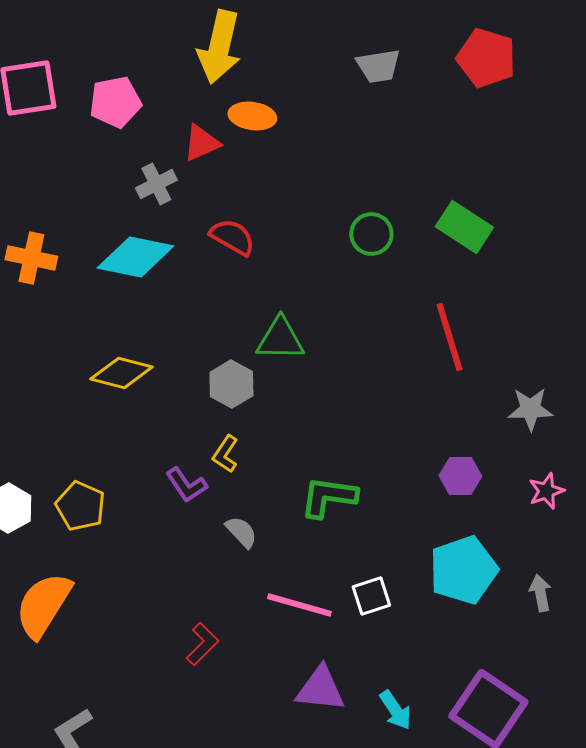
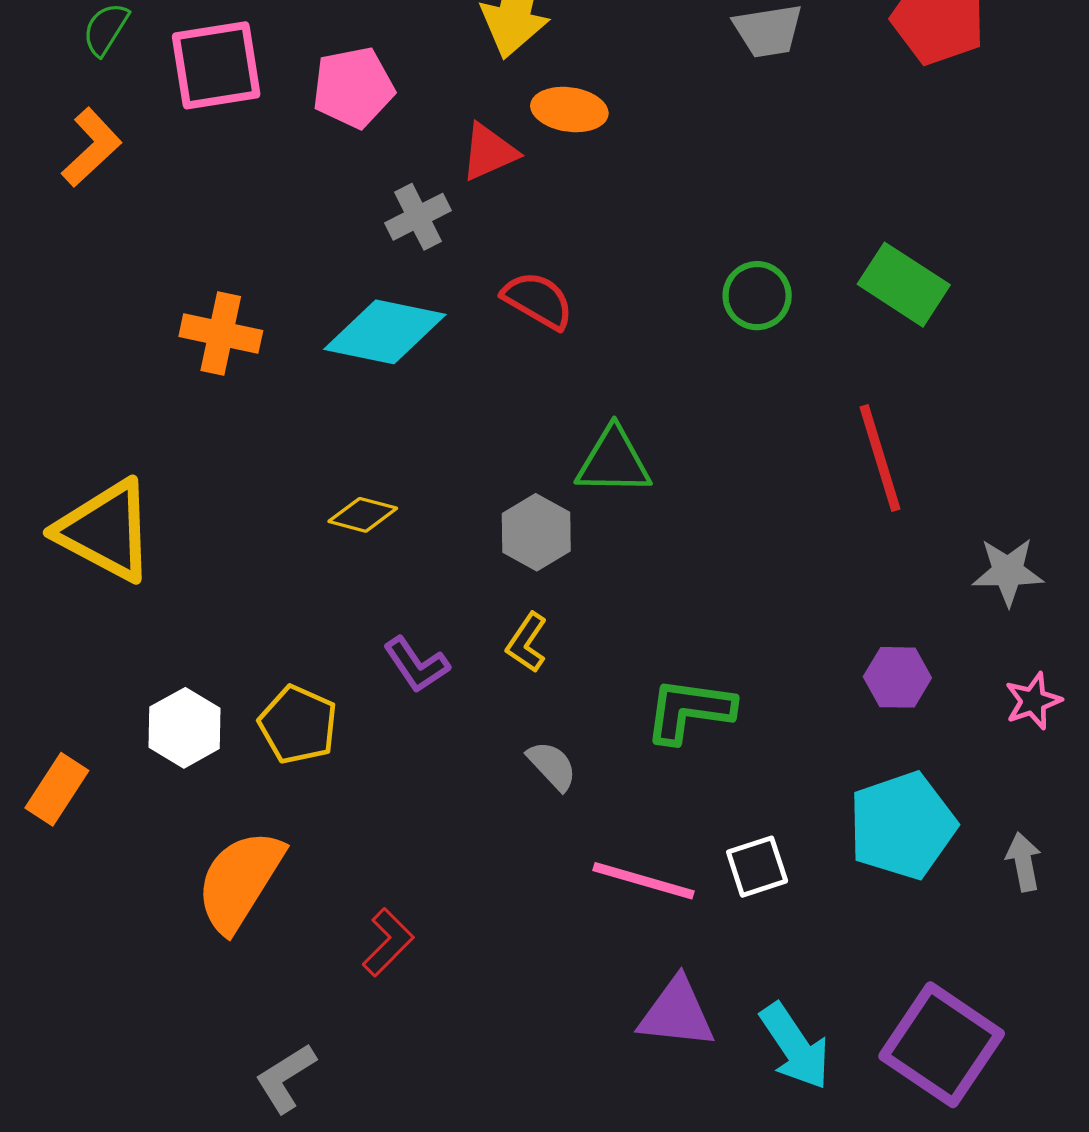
yellow diamond: (121, 373) -> (363, 515), size x0.7
purple L-shape: (186, 485) -> (416, 665), moved
red L-shape: (202, 644) -> (388, 942), moved
cyan arrow: (395, 710) -> (795, 1046), size x1.4

